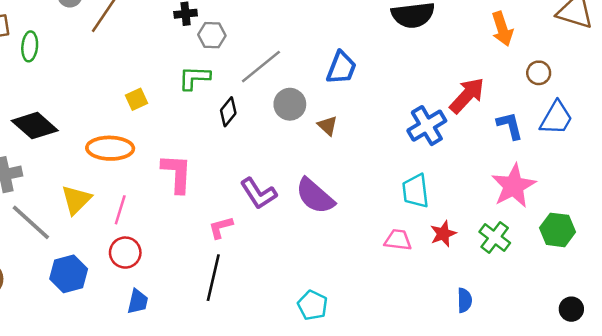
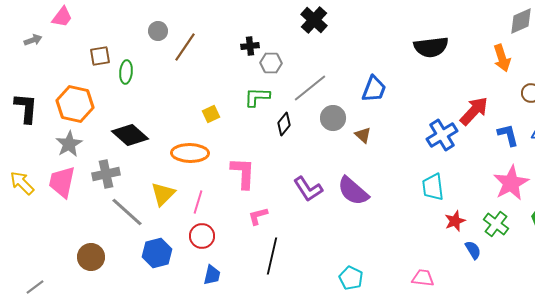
pink L-shape: (221, 227) -> (258, 216), moved
pink trapezoid: (398, 240) -> (423, 278), moved
blue semicircle: (465, 300) -> (473, 250), moved, turned -30

